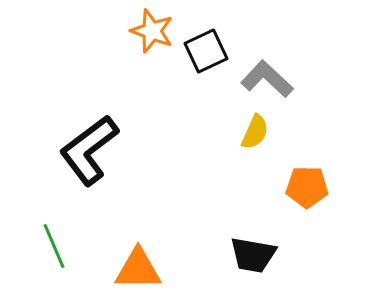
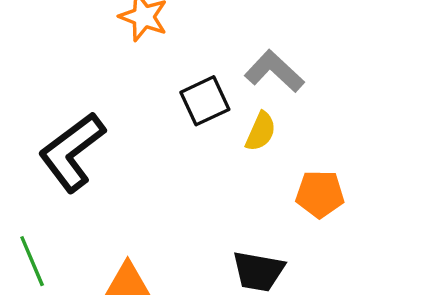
black square: (206, 51) -> (205, 101), moved

